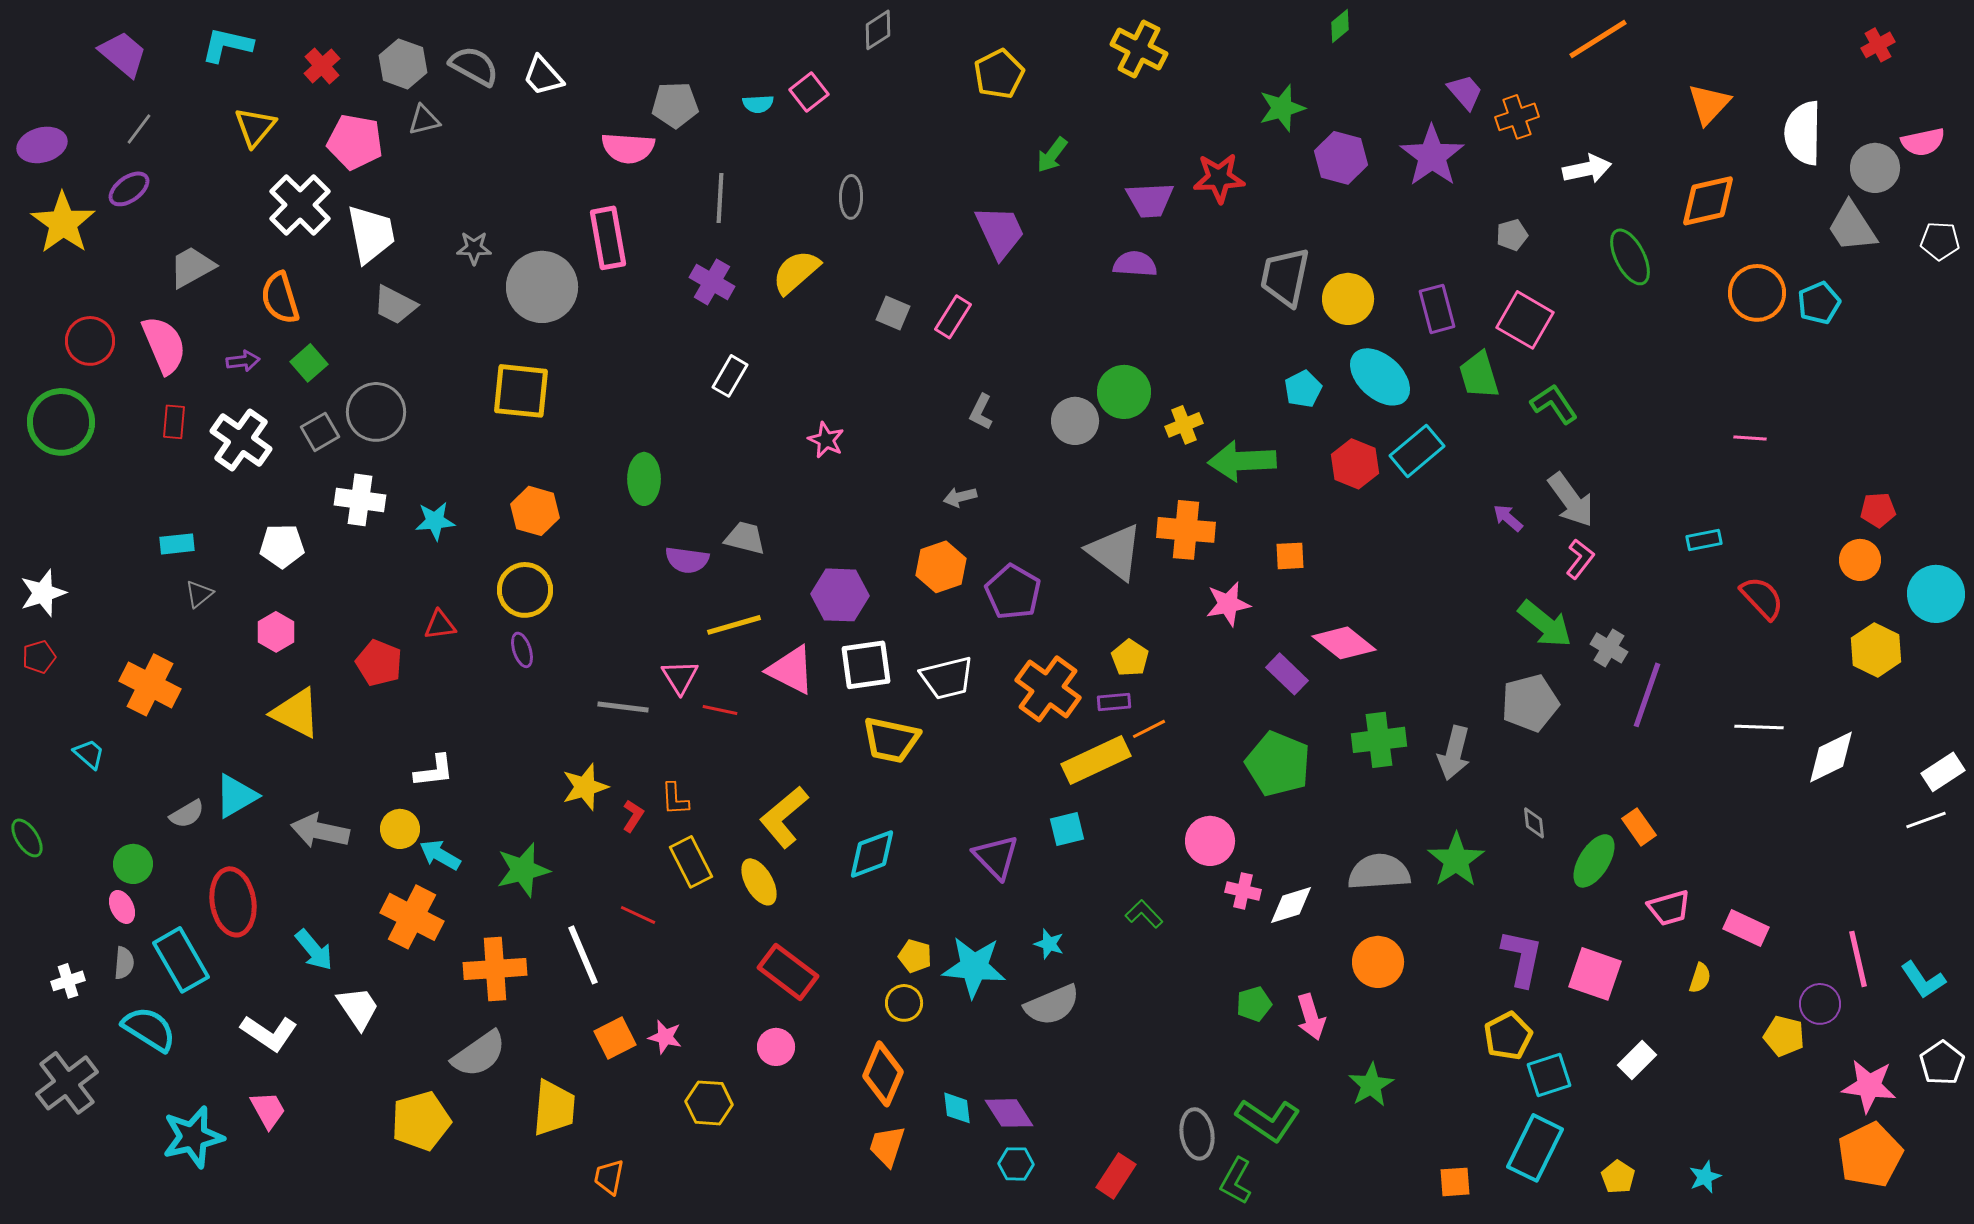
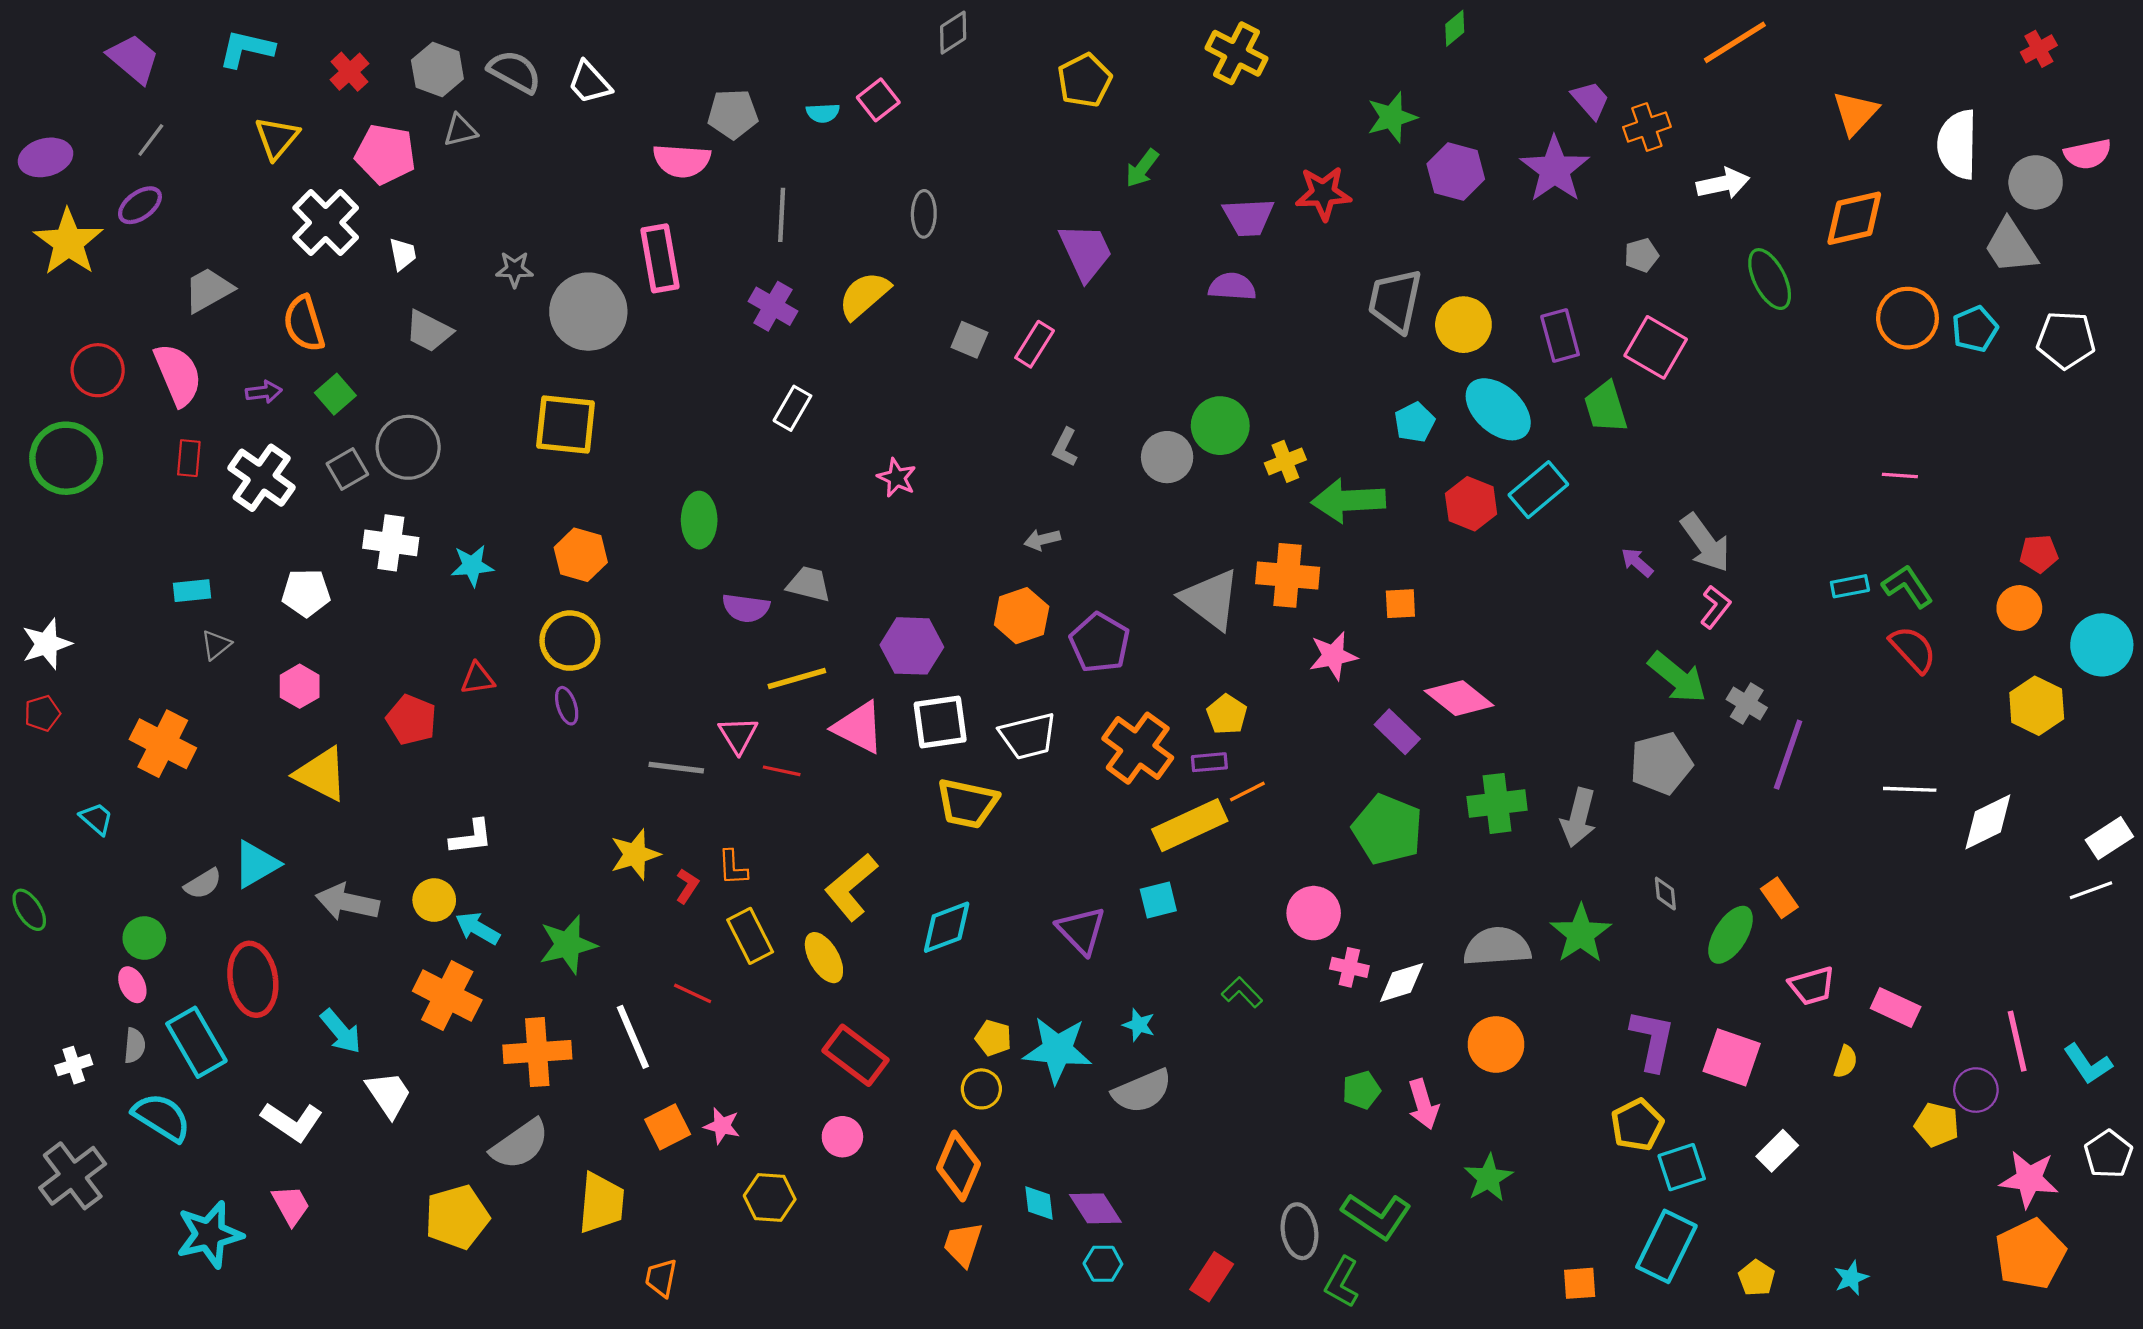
white trapezoid: (371, 234) -> (403, 254), size x0.5
white pentagon: (1940, 241) -> (2066, 340), moved, size x1.4
green L-shape: (1554, 404) -> (1907, 586), moved

